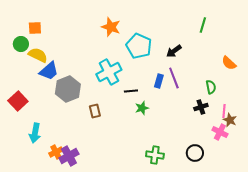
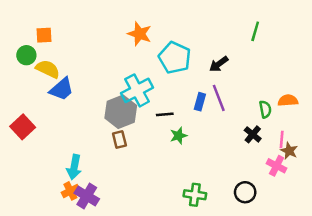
orange semicircle: (229, 63) -> (288, 100), moved, turned 133
gray hexagon: (68, 89) -> (121, 112), moved
black cross: (201, 107) -> (253, 134), turned -32
cyan arrow: (35, 133) -> (74, 167), moved
purple cross: (69, 156) -> (87, 196), turned -30

